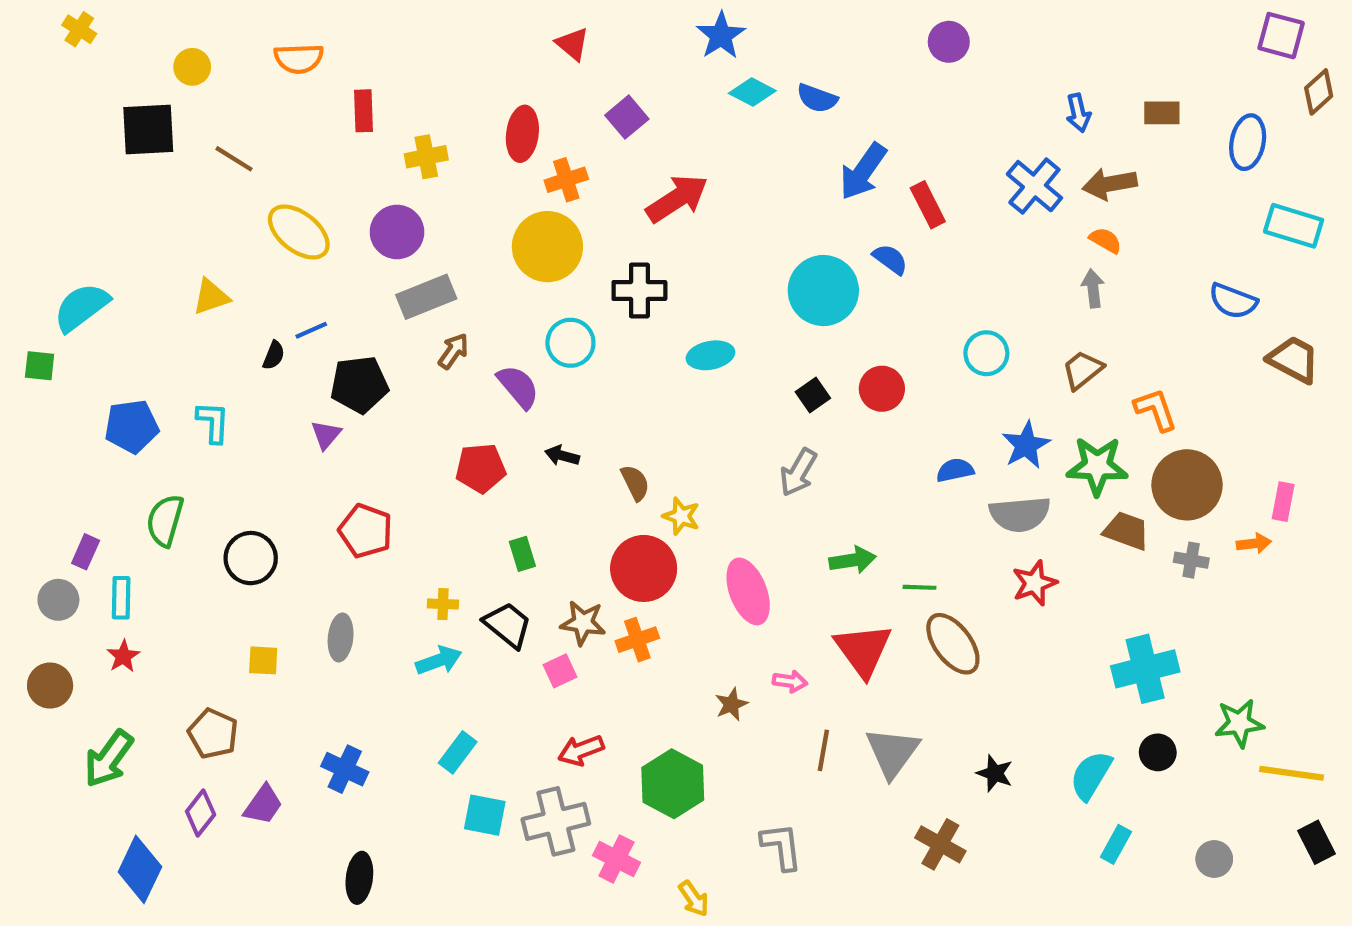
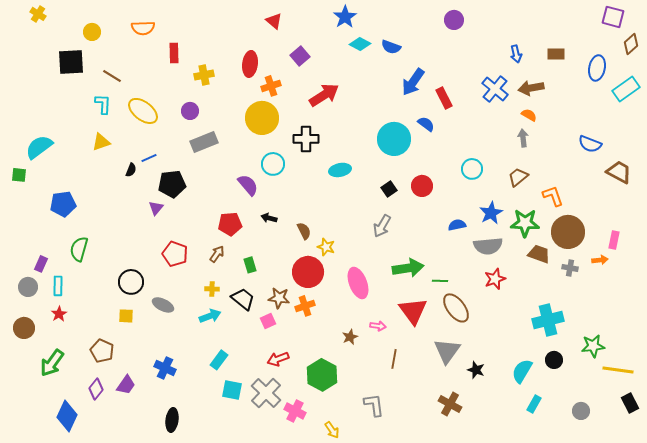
cyan rectangle: (1294, 226) -> (626, 89), moved, turned -52
purple circle: (397, 232) -> (190, 111), size x0.7
brown arrow: (453, 351) -> (217, 254), moved
cyan L-shape: (213, 422) -> (103, 104), moved
black circle: (251, 558) -> (131, 282), moved
green arrow: (853, 560) -> (408, 268), size x1.4
gray ellipse: (341, 637) -> (163, 305), turned -70
gray triangle: (892, 752) -> (447, 351), moved
gray cross: (556, 821) -> (266, 393), turned -32

